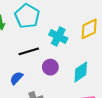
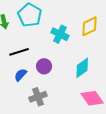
black line: (29, 51) -> (19, 52), moved
purple circle: (50, 67) -> (44, 66), moved

